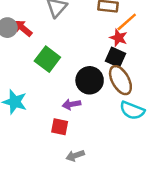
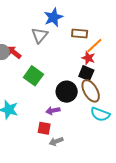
gray arrow: (75, 156) -> (56, 141), moved

